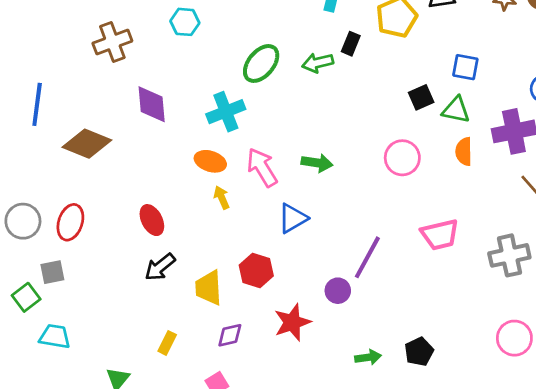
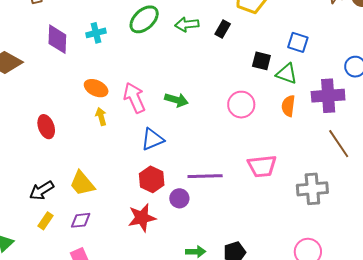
black rectangle: (351, 44) -> (223, 29), moved
black square: (421, 97) -> (261, 61), turned 30
cyan cross: (226, 112) -> (96, 33), moved, size x0.7
purple line: (367, 257) -> (205, 176), turned 52
black arrow: (160, 267) -> (42, 190), moved
red hexagon: (256, 270) -> (152, 179), moved
yellow trapezoid: (209, 288) -> (82, 183), turned -44
purple diamond: (230, 335) -> (81, 220), moved

